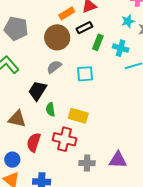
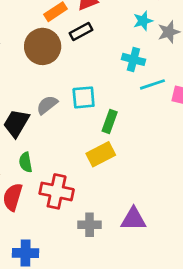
green rectangle: (98, 42) -> (110, 121), moved
gray semicircle: (54, 67) -> (47, 105), moved
green semicircle: (50, 109) -> (26, 162), moved
yellow rectangle: (78, 116) -> (101, 154), moved, turned -42

